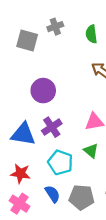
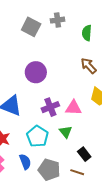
purple cross: (52, 127) -> (50, 107), moved

